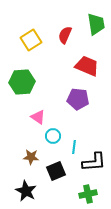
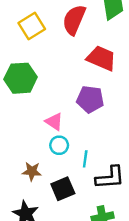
red semicircle: (65, 35) -> (74, 20), size x1.4
pink triangle: (38, 117) -> (54, 122), moved

